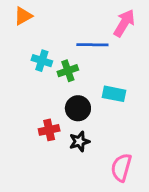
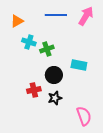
orange triangle: (23, 16) -> (17, 21), moved
blue line: (92, 45) -> (56, 15), moved
pink semicircle: (121, 167) -> (84, 116), turned 144

